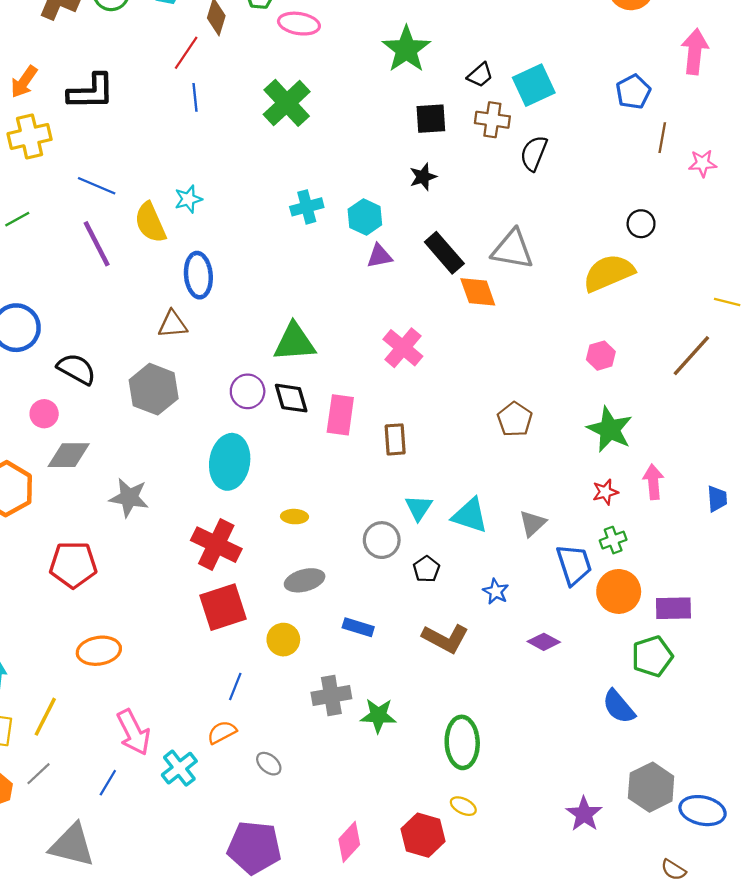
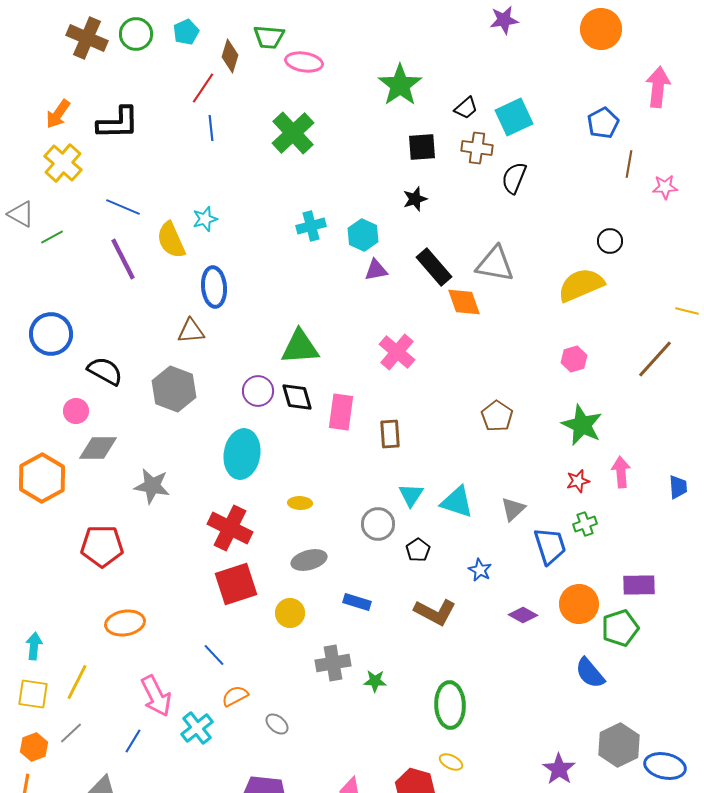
yellow cross: (30, 136) -> (63, 163), turned -36
orange circle: (619, 591) -> (579, 604), moved
blue line: (235, 686) -> (214, 655), moved, turned -65
green star: (378, 716) -> (375, 681), size x0.7

